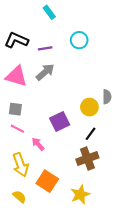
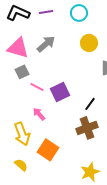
purple line: (45, 48) -> (46, 12), moved
yellow circle: (89, 107) -> (89, 43), moved
gray square: (15, 109) -> (22, 72), moved, turned -32
pink line: (17, 129) -> (37, 87), moved
yellow star: (80, 195) -> (90, 172), moved

